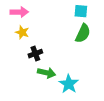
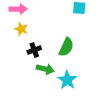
green semicircle: (83, 33) -> (66, 47), moved

